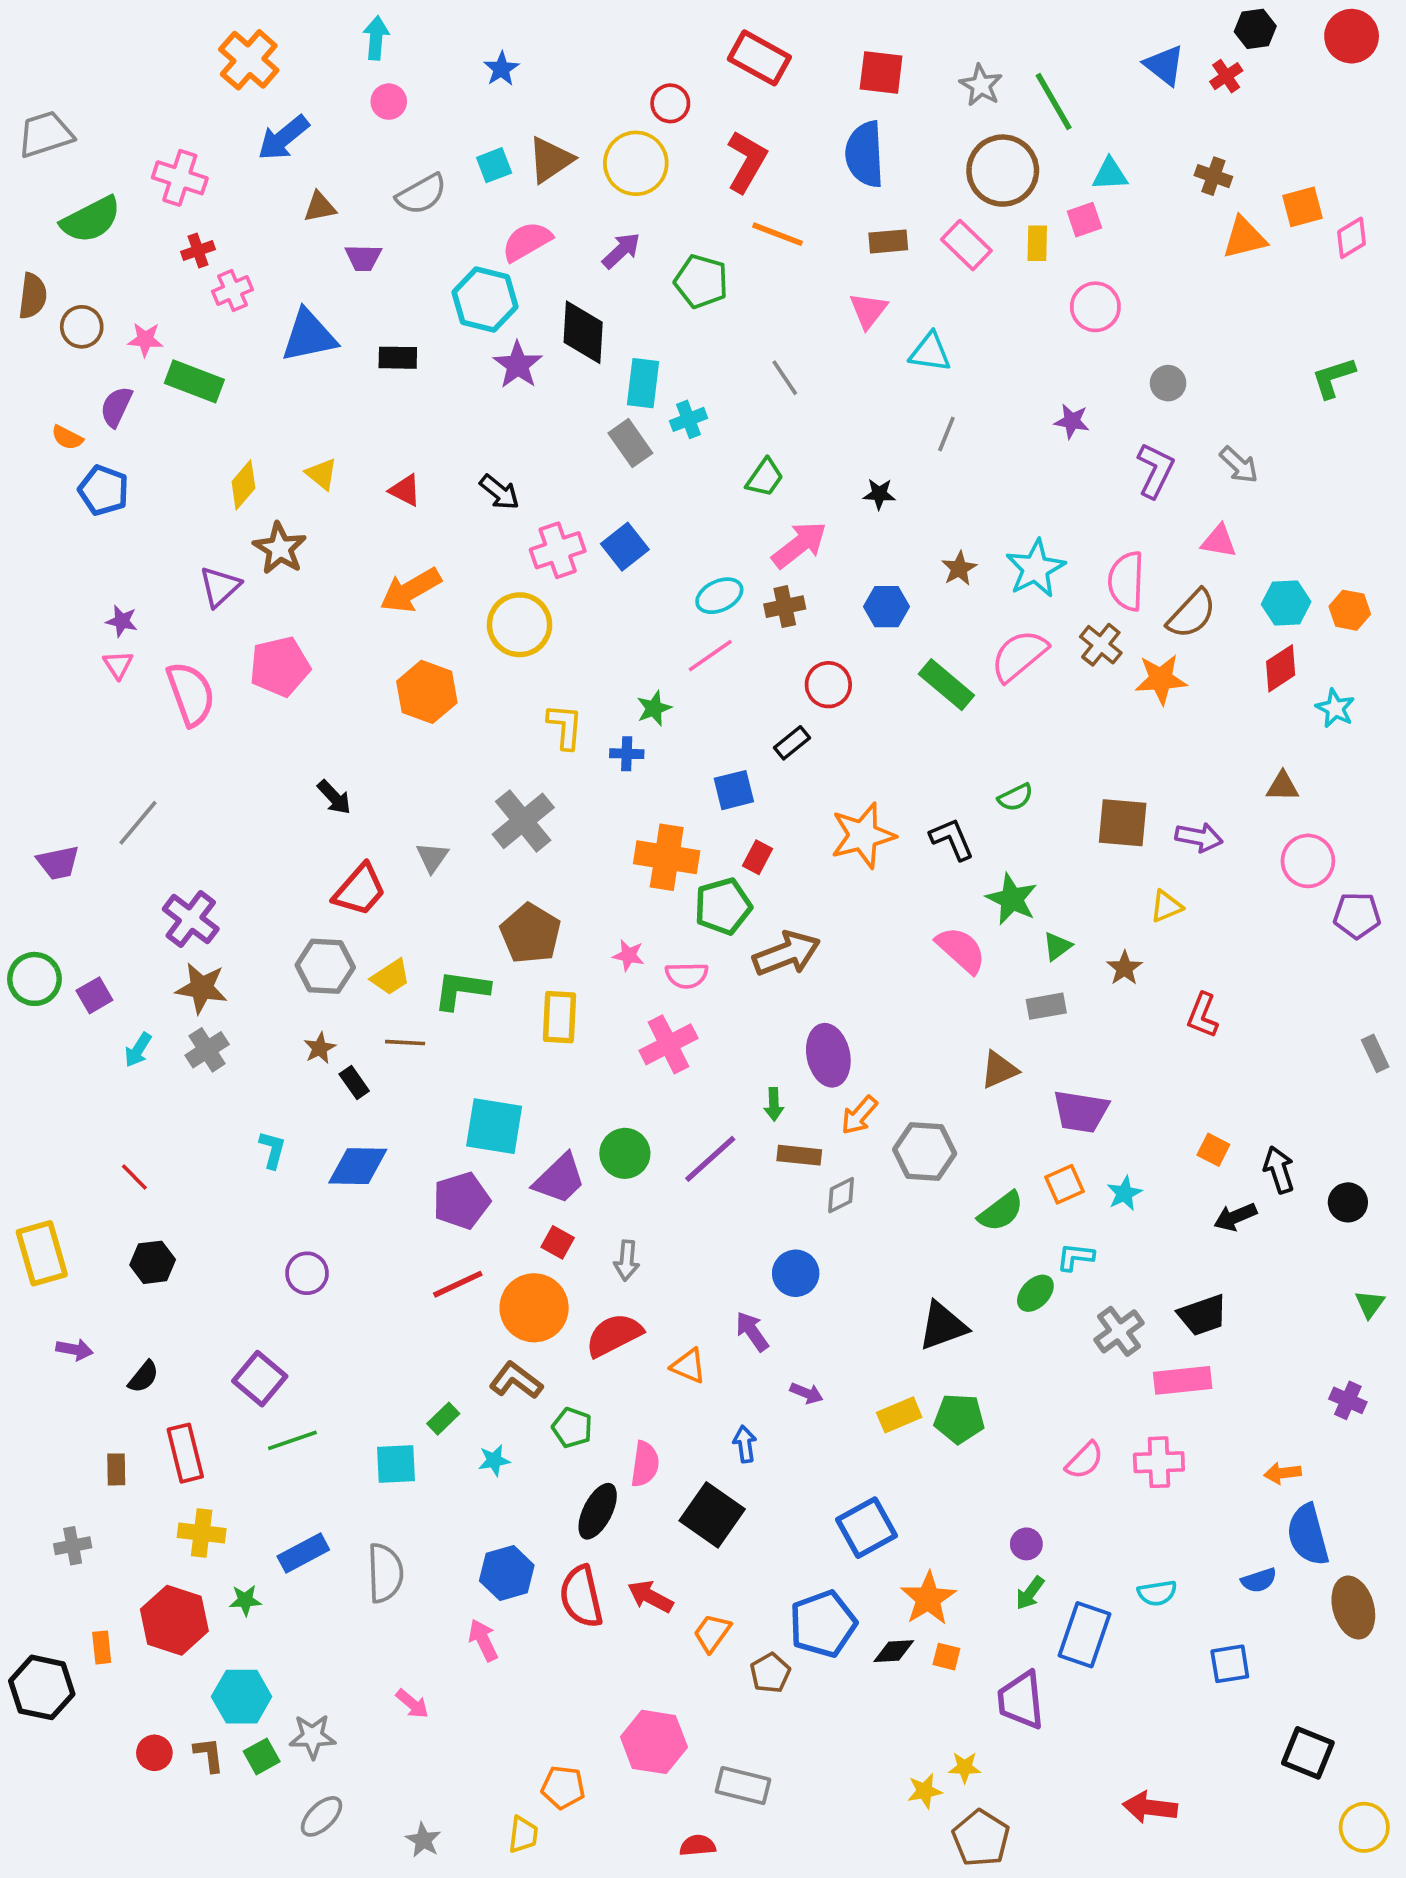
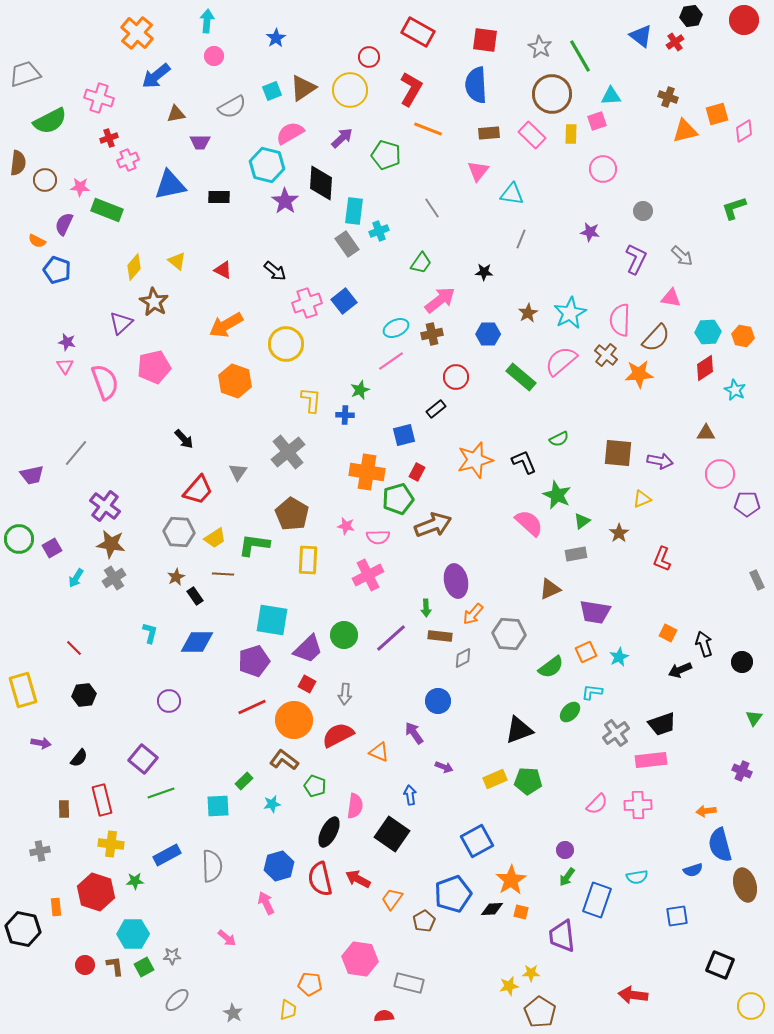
gray star: (312, 1736) -> (172, 956), size x0.7

